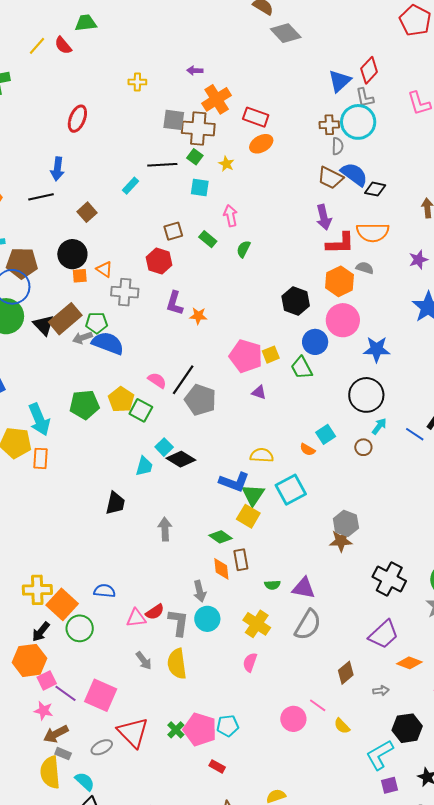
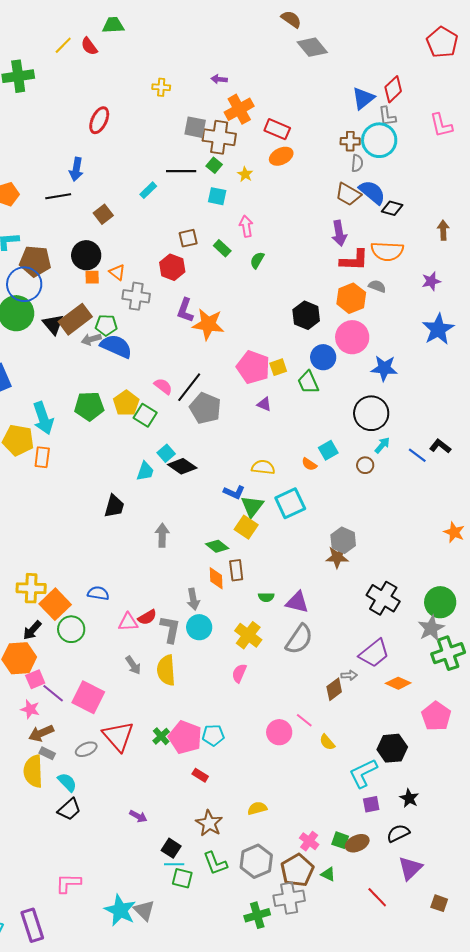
orange star: (198, 316) -> (208, 324), size x1.8
blue L-shape: (234, 482) -> (234, 492), size x0.7
gray arrow: (381, 691) -> (349, 675), moved

